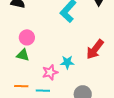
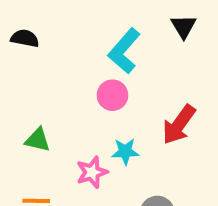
pink circle: (27, 37) -> (112, 95), moved

